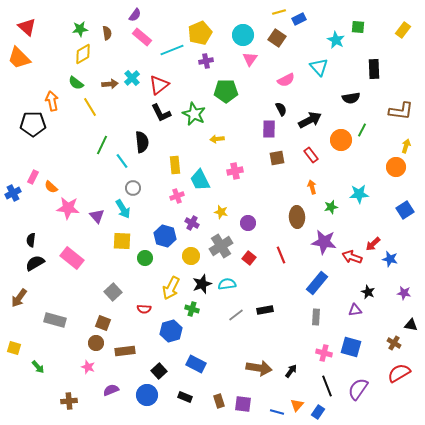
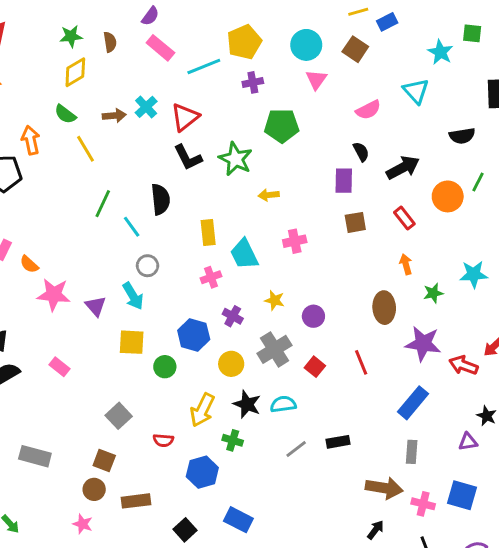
pink rectangle: (72, 258) -> (59, 367), size x0.6
black star: (202, 284) -> (247, 404), turned -30
brown arrow: (259, 368) -> (384, 488), moved

